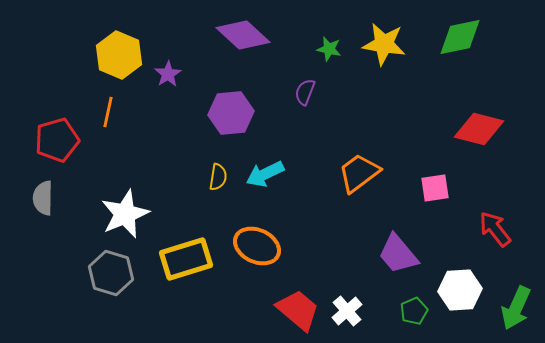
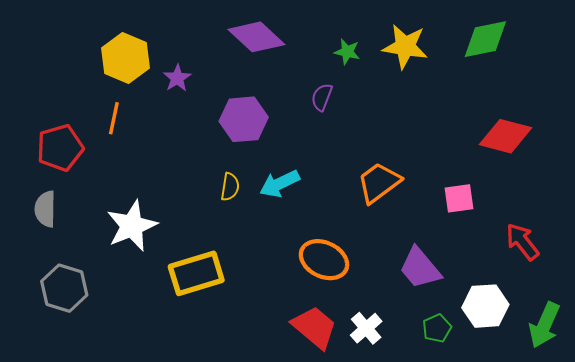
orange ellipse: (257, 246) -> (324, 260), moved
gray hexagon: (111, 273) -> (64, 288), moved

